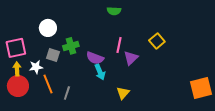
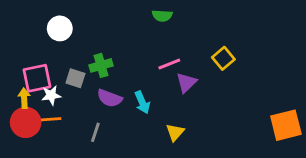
white circle: (48, 28) -> (60, 28), moved
pink line: (119, 45) -> (169, 64), turned 56
pink square: (16, 48) -> (37, 78), moved
purple semicircle: (95, 58) -> (110, 98), moved
orange line: (48, 84) -> (47, 120), moved, turned -72

